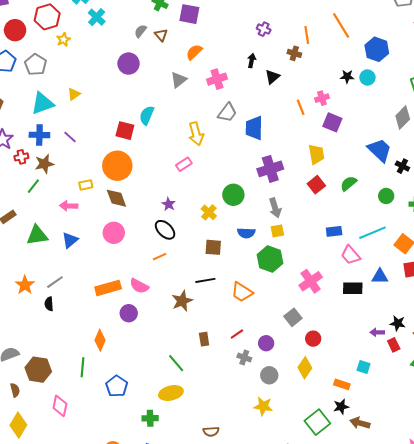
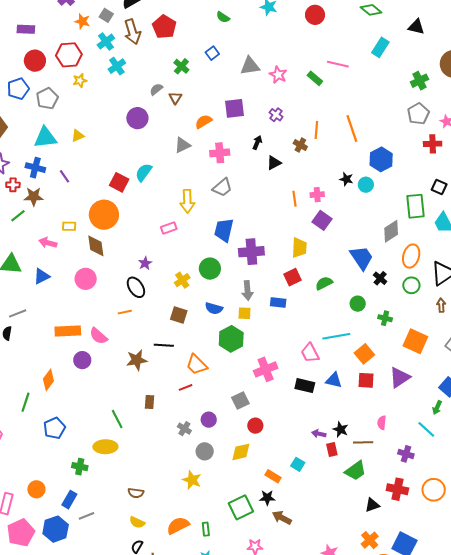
purple square: (189, 14) -> (234, 108), moved, turned -30
blue trapezoid: (254, 128) -> (224, 230), moved
blue rectangle: (334, 231) -> (278, 302), moved
red line: (237, 334) -> (186, 387), moved
yellow diamond: (305, 368) -> (241, 452), turned 30

